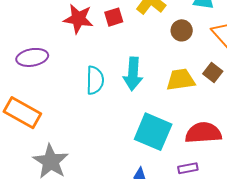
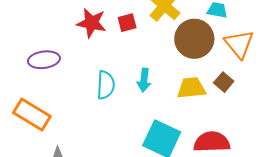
brown circle: (182, 30) -> (194, 39), size x1.8
cyan arrow: (133, 74) -> (144, 80), size x0.7

